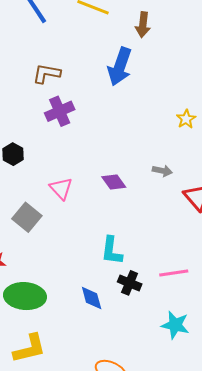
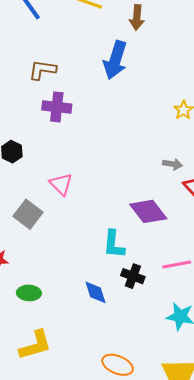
purple cross: (60, 111) -> (57, 107), turned 32
gray arrow: (162, 171) -> (172, 164), moved
purple diamond: (114, 182) -> (148, 211), moved, size x1.5
green ellipse: (25, 296) -> (29, 293), size x0.6

